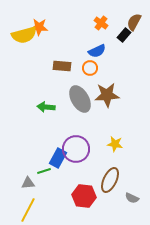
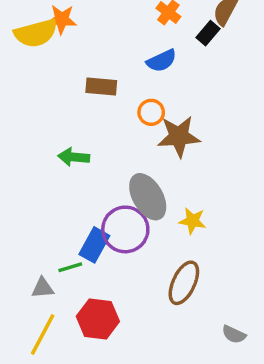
orange circle: (90, 68) -> (151, 112), moved
gray ellipse: (80, 99) -> (148, 197), moved
red hexagon: (84, 196) -> (98, 319), moved
gray semicircle: (132, 198) -> (234, 334), moved

